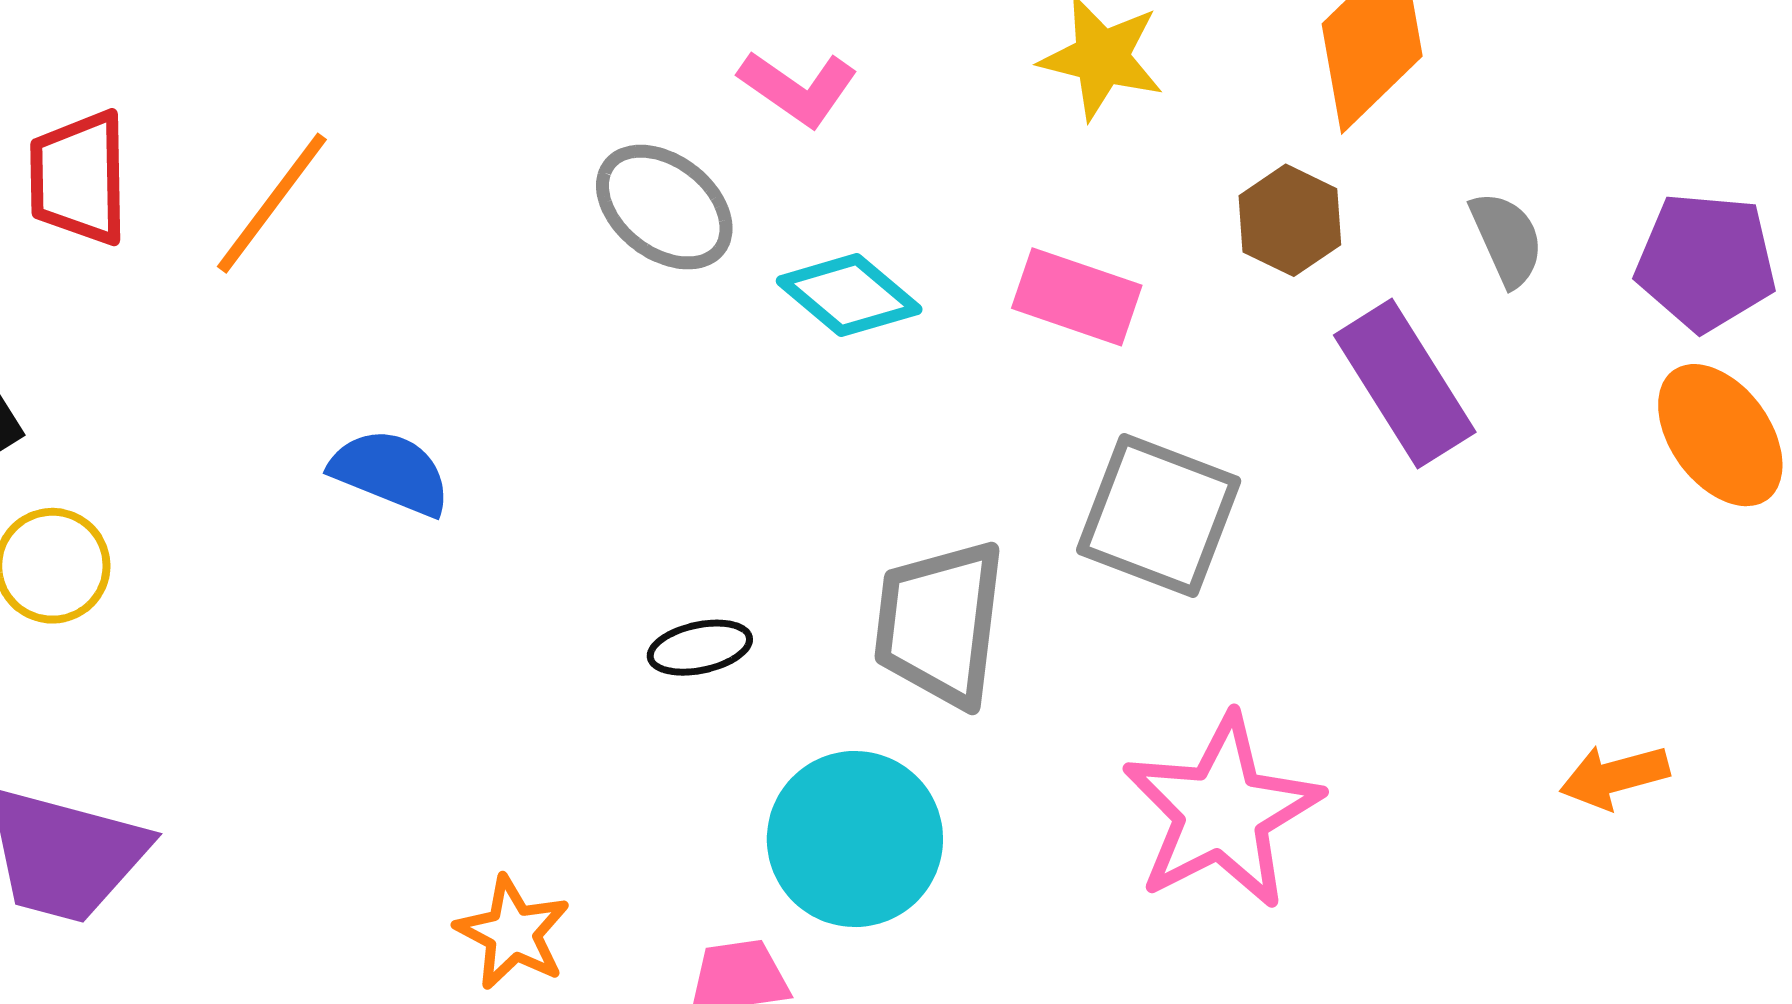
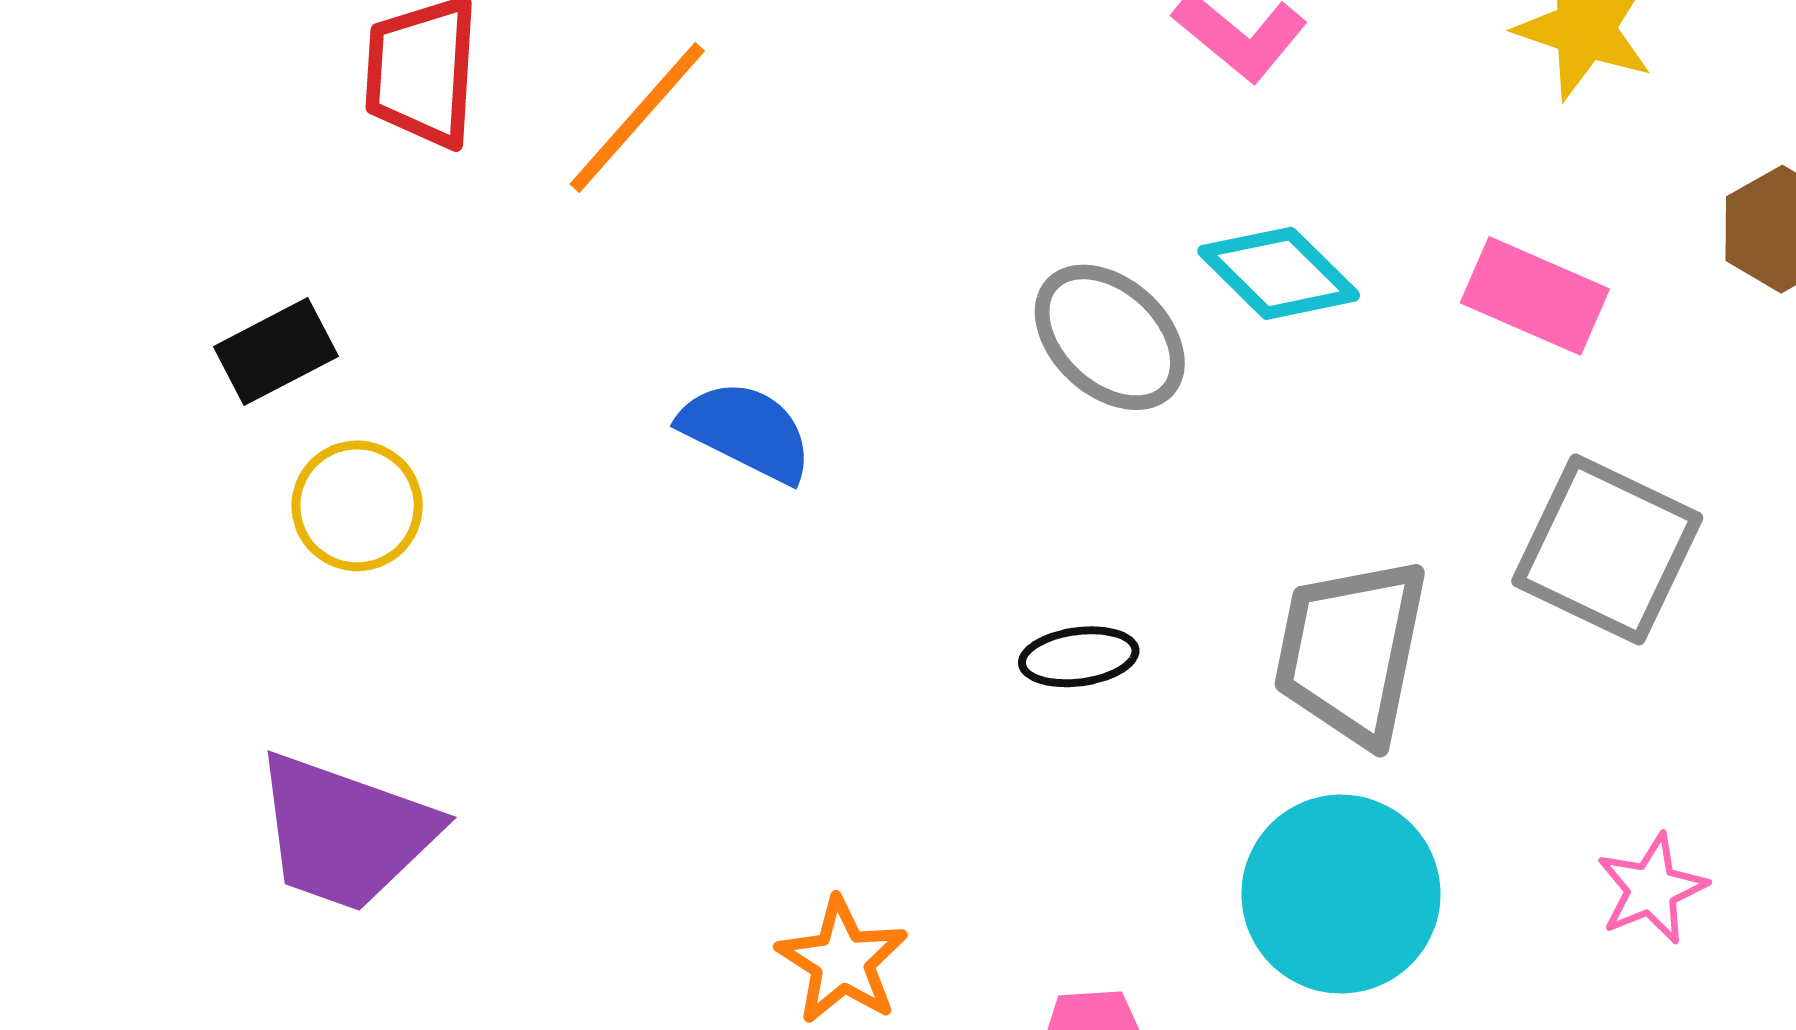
gray ellipse: (664, 207) -> (1110, 337), moved
pink star: (1222, 812) -> (1652, 889), size x0.5
cyan circle: (855, 839) -> (1341, 894), moved

